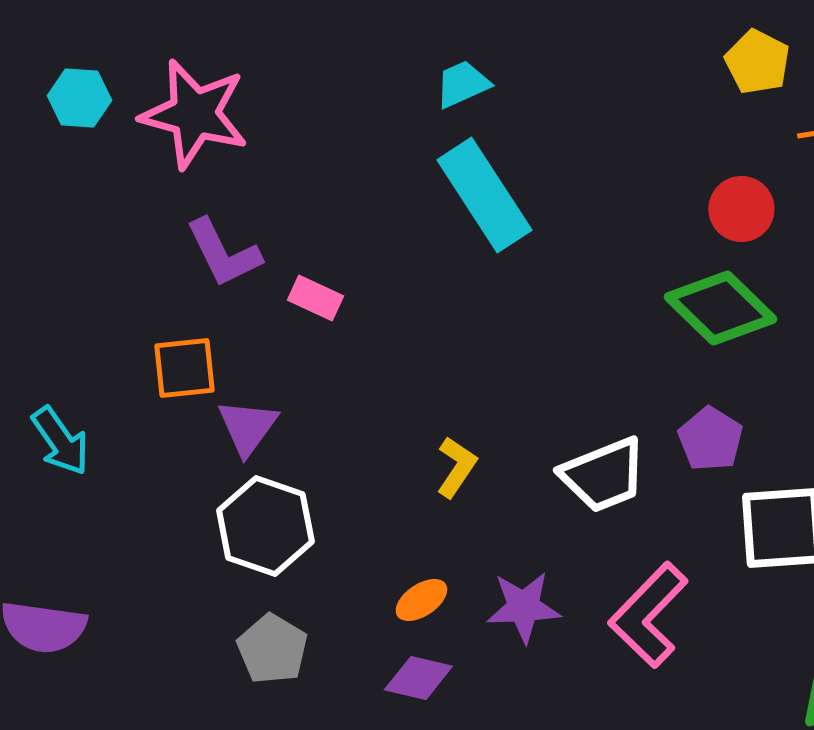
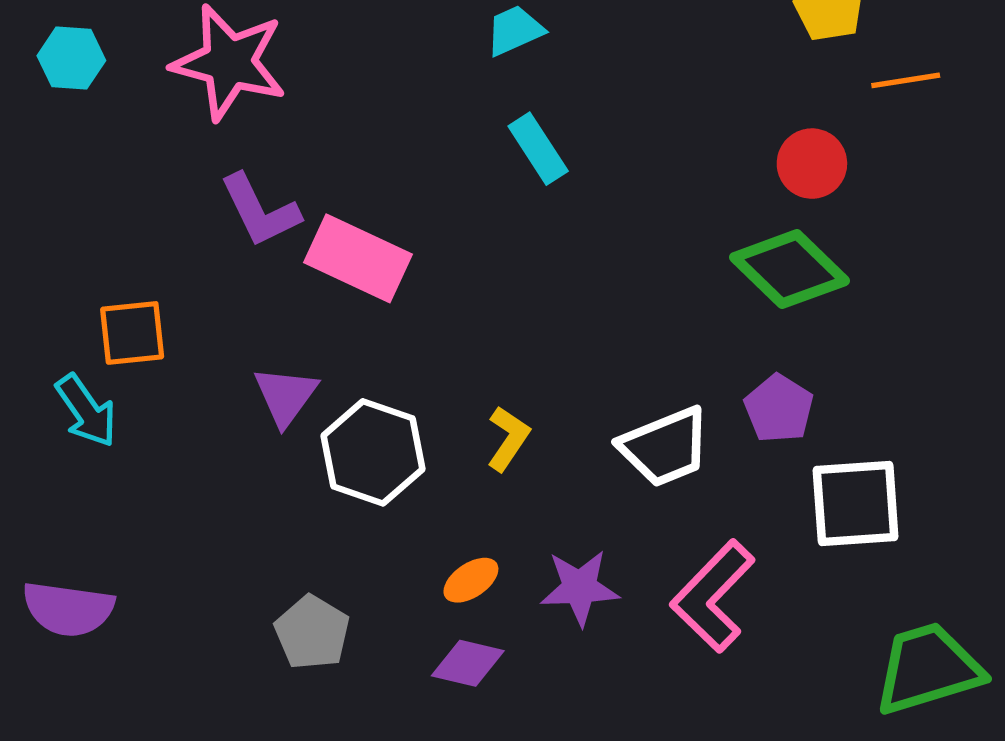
cyan hexagon: (79, 98) -> (71, 58), moved
cyan rectangle: (484, 195) -> (538, 149), size x0.6
pink rectangle: (315, 298) -> (358, 258), size x1.8
orange square: (184, 368) -> (132, 333), moved
white hexagon: (265, 526) -> (373, 452), moved

